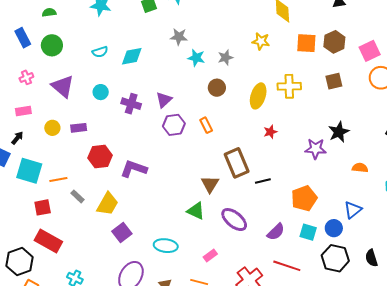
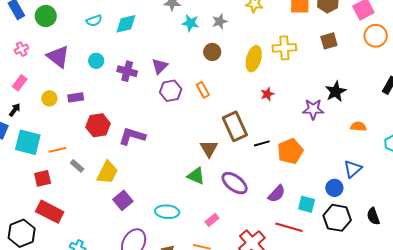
pink rectangle: (23, 111) -> (20, 83), turned -42
orange pentagon: (304, 198) -> (290, 151), moved
cyan square: (308, 232) -> (307, 204), moved

